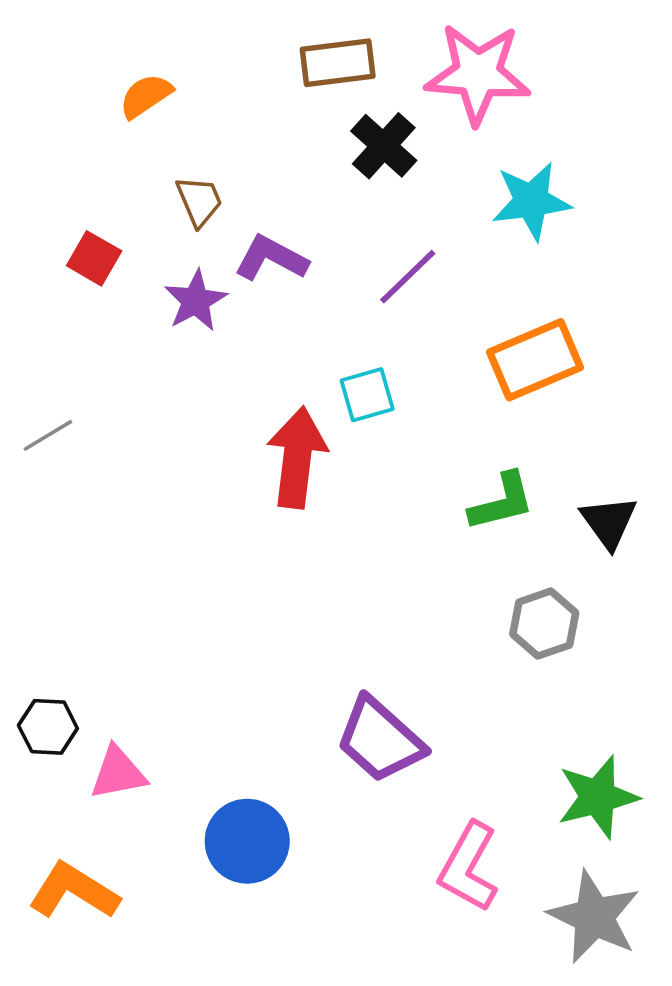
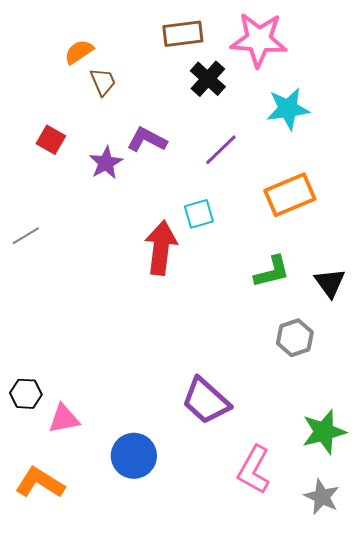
brown trapezoid: (199, 201) -> (103, 82), moved
gray star: (594, 917) -> (322, 497), size x0.7

